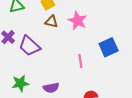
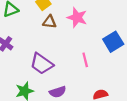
purple trapezoid: (29, 46) -> (42, 64), moved

